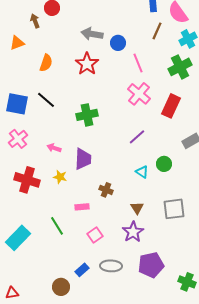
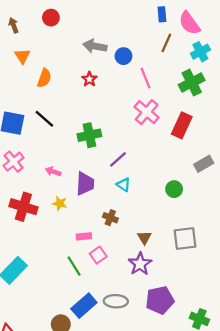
brown arrow: (35, 21) -> (14, 25), moved
orange triangle: (17, 43) -> (22, 56), moved, turned -42
red star: (87, 64) -> (89, 79), size x0.6
purple line: (137, 137) -> (118, 159), moved
cyan triangle: (142, 172) -> (123, 185), moved
green line: (57, 226) -> (74, 266), moved
pink square: (95, 235) -> (98, 255), moved
blue rectangle: (82, 270) -> (84, 306), size x1.6

